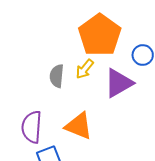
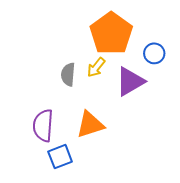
orange triangle: (79, 126) -> (90, 125), turned -40

